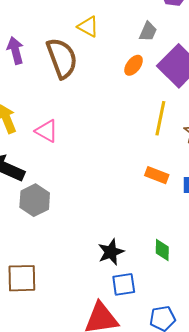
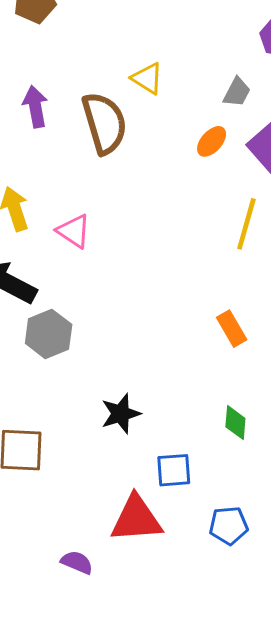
orange rectangle: (157, 175) -> (232, 329), moved, turned 35
black star: (111, 252) -> (121, 414), moved

